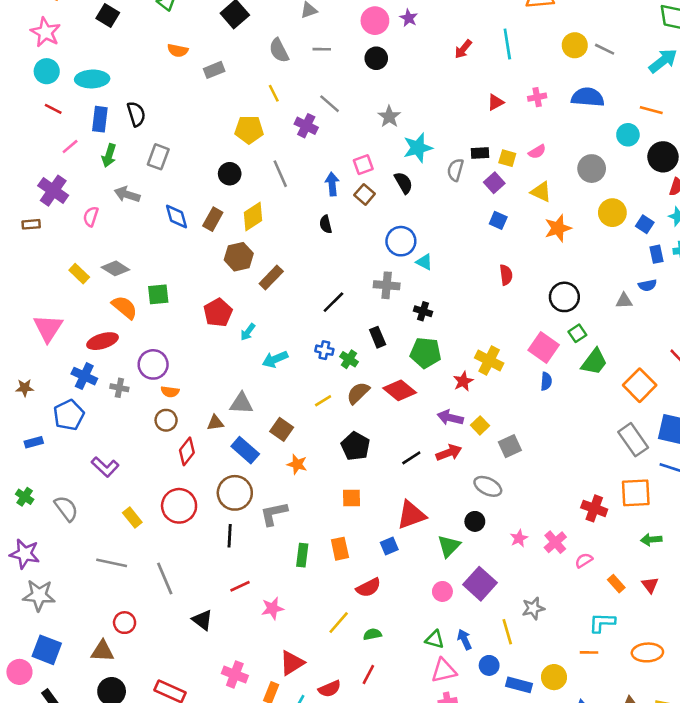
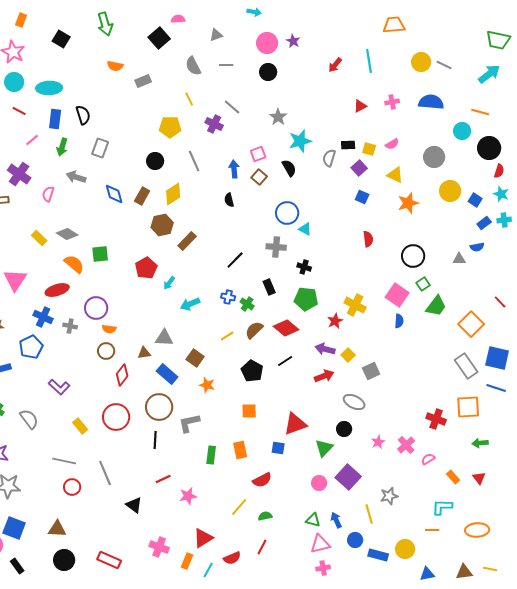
blue rectangle: (656, 254) -> (484, 223), turned 64
black line: (411, 458) -> (285, 361), moved
blue square: (389, 546) -> (278, 448), turned 32
red circle: (125, 623) -> (72, 487), moved

